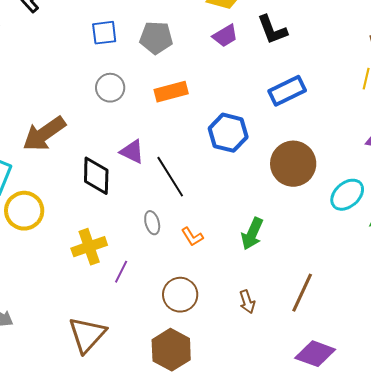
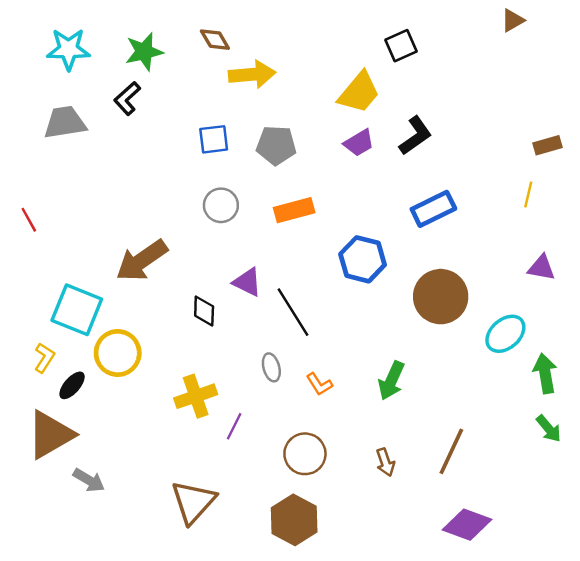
black L-shape: (272, 30) -> (415, 136), turned -104
black diamond: (96, 176) -> (204, 311), size x0.7

